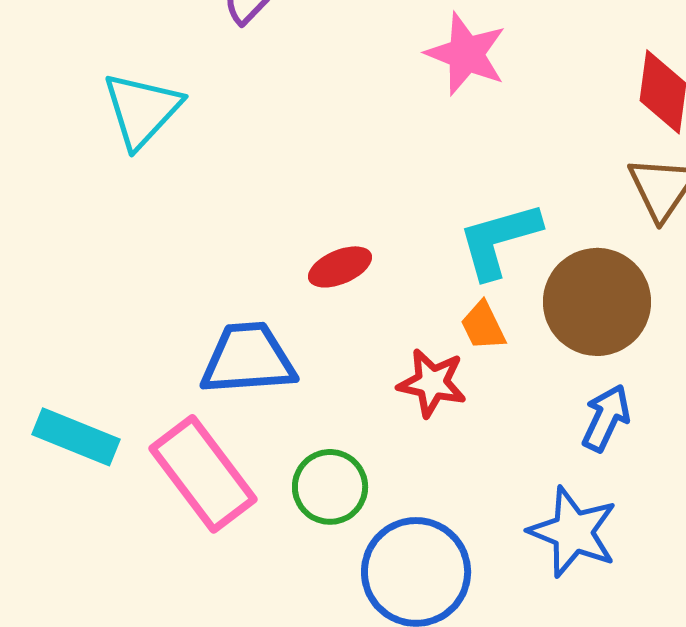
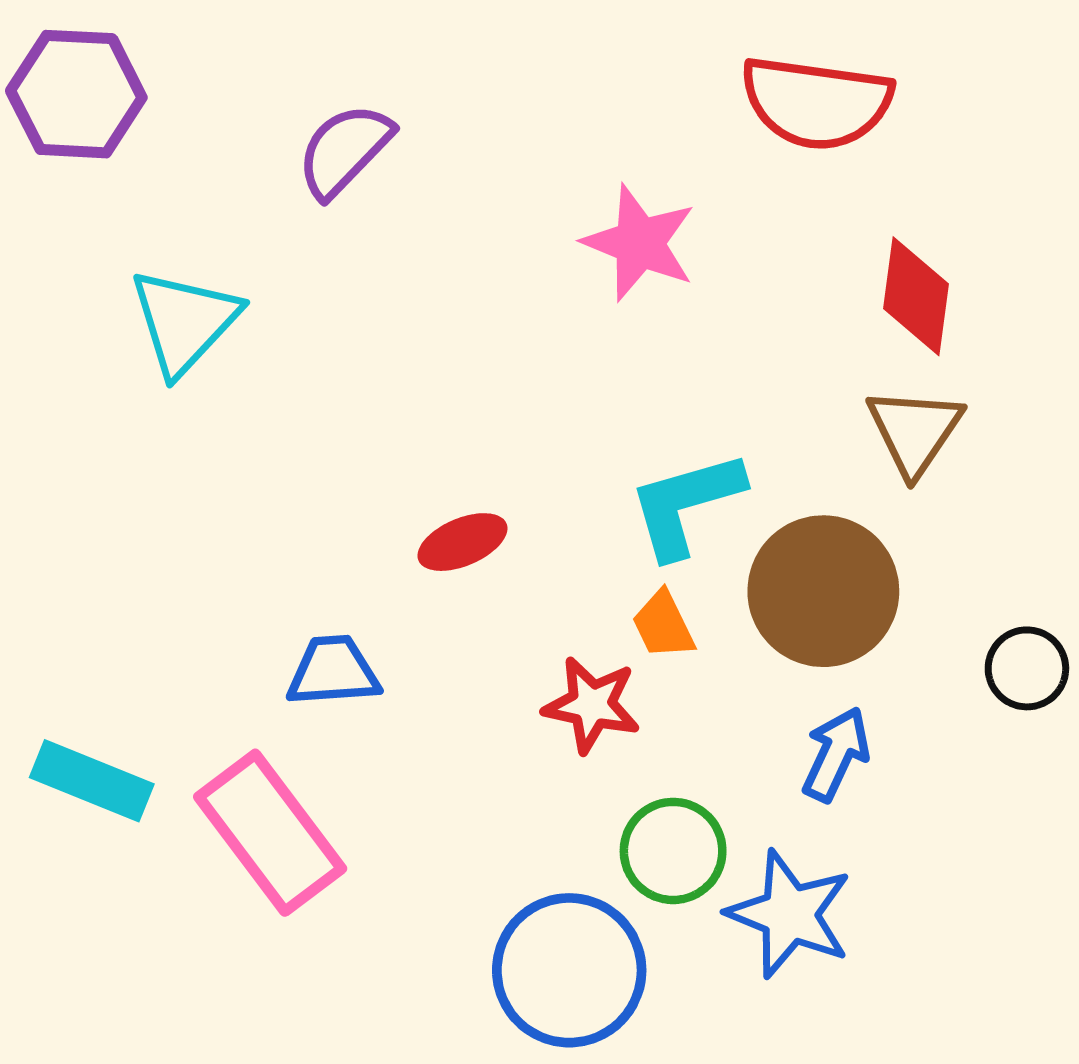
blue trapezoid: (248, 359) -> (333, 671), size x0.7
green circle: (330, 487) -> (673, 851), moved

